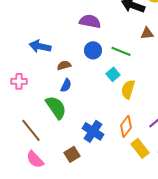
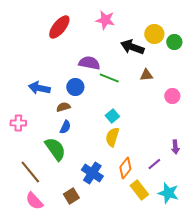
blue circle: (93, 50) -> (75, 87), moved
green line: (121, 51) -> (109, 78), moved
yellow semicircle: (128, 89) -> (112, 137), moved

